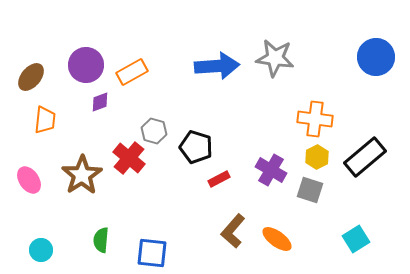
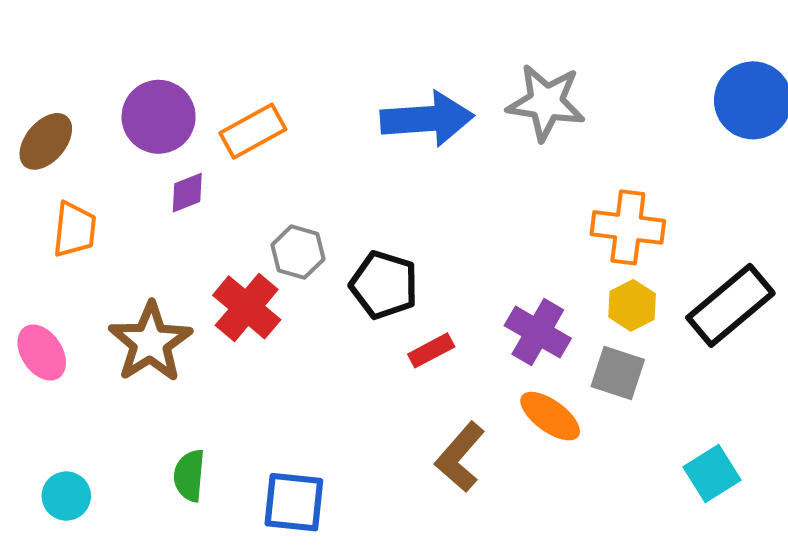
orange ellipse: (277, 239) -> (550, 416), moved

